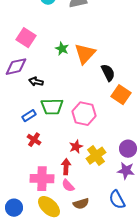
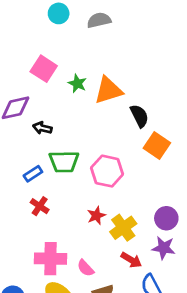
pink square: (26, 38) -> (44, 69), moved
orange triangle: (85, 54) -> (108, 90), turned 30
red arrow: (66, 167) -> (131, 260), moved, turned 119

